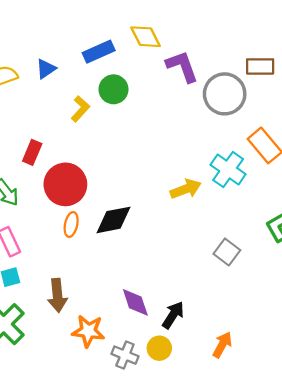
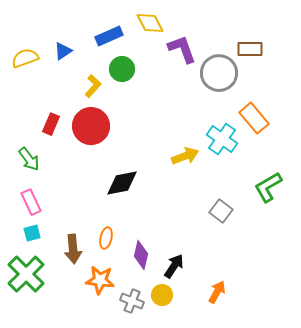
red circle: (65, 184) -> (91, 126), moved
orange ellipse: (71, 224) -> (106, 238), moved
purple diamond: (135, 302) -> (141, 255), turned 32

